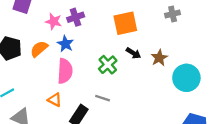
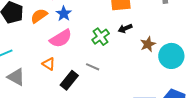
black arrow: (133, 53) -> (125, 28), turned 120
brown star: (159, 58) -> (148, 44), moved
pink semicircle: (65, 71) -> (61, 38), turned 50

